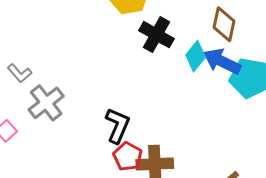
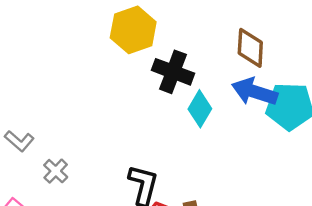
cyan diamond: (196, 56) -> (200, 109), moved
gray cross: (46, 103) -> (56, 171), size x0.6

